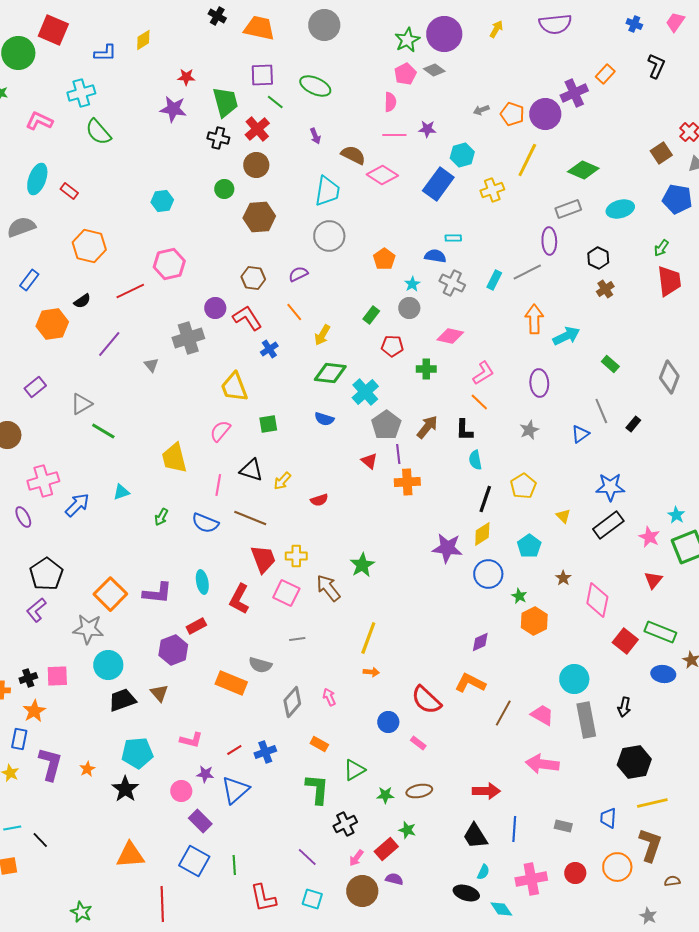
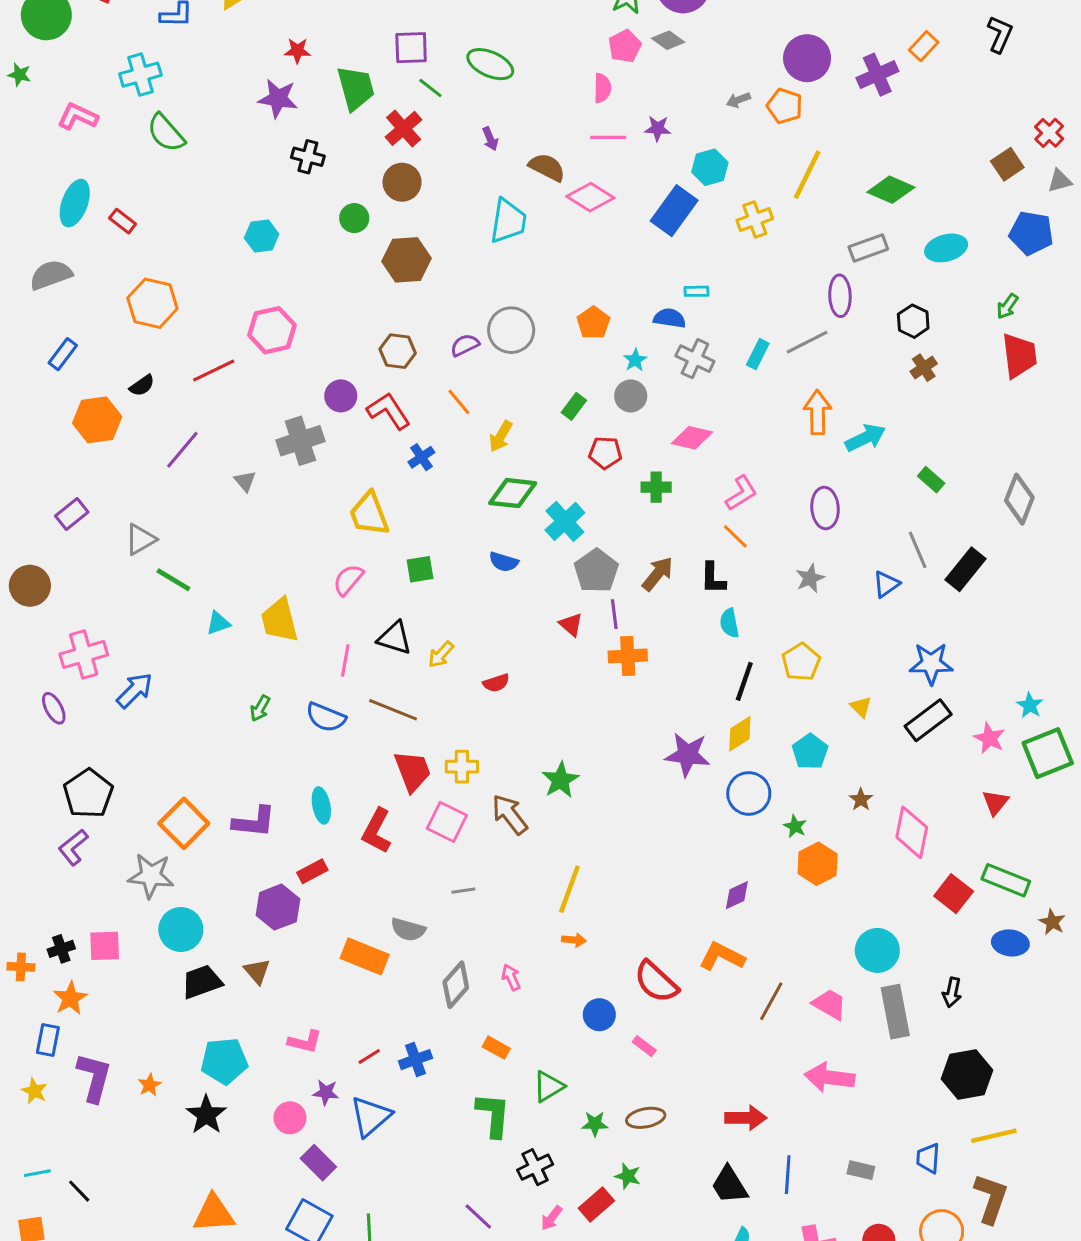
purple circle: (545, 114) -> (807, 58), moved
black cross: (218, 138) -> (308, 157), moved
gray circle: (329, 236) -> (511, 330), moved
black rectangle: (633, 424) -> (966, 569), size x1.8
cyan triangle: (121, 492) -> (218, 623), moved

